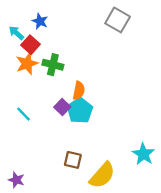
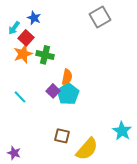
gray square: (118, 20) -> (100, 17), turned 30
cyan arrow: (16, 33) -> (14, 28), turned -96

